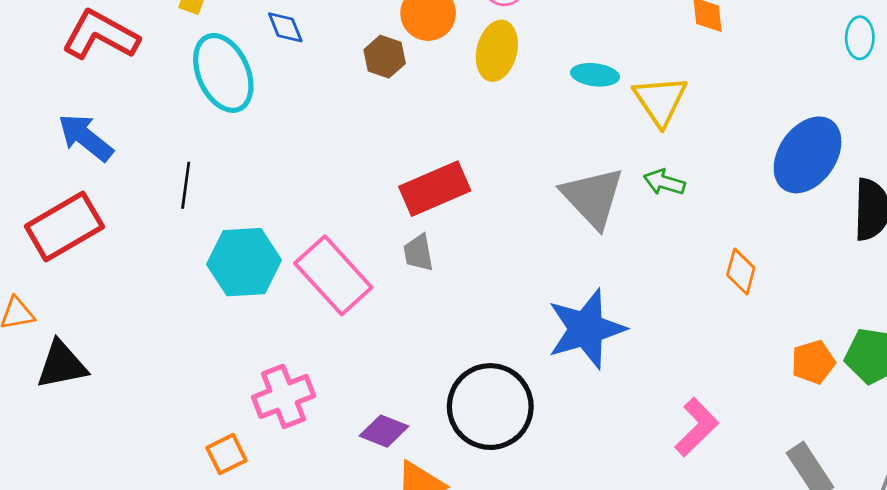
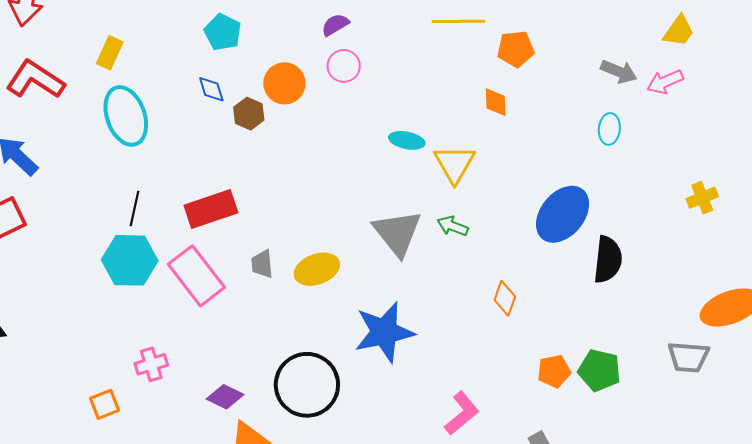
blue diamond: (285, 27) -> (211, 89), moved
yellow ellipse: (497, 51) -> (317, 269), moved, turned 51
black line: (186, 185) -> (135, 208), moved
red rectangle: (435, 189) -> (211, 209), moved
pink cross: (284, 396) -> (151, 364), size x0.7

